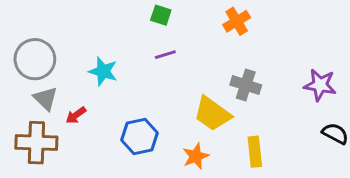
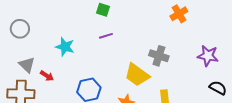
orange cross: (237, 21) -> (179, 14), moved
gray circle: (35, 59) -> (20, 29), moved, size x0.7
red arrow: (76, 115) -> (47, 76), turned -112

